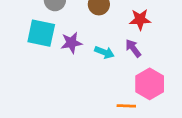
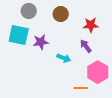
cyan arrow: (104, 52) -> (64, 58), moved

